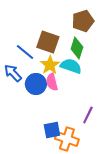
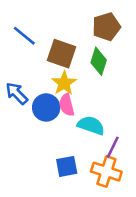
blue line: (25, 52) -> (24, 36), moved
cyan semicircle: (71, 66) -> (91, 125), moved
orange cross: (67, 139) -> (106, 172), moved

